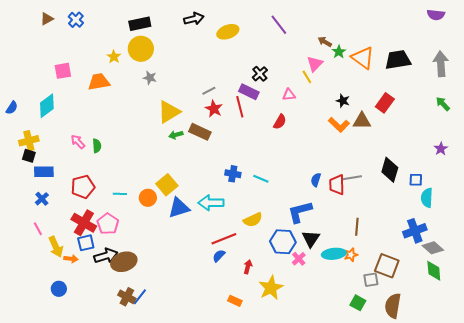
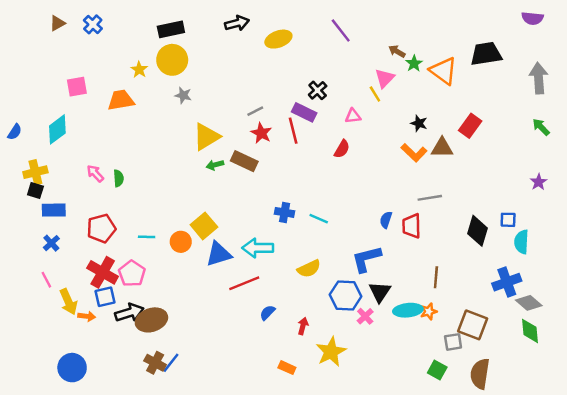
black trapezoid: (398, 60) -> (486, 54), moved
black diamond: (390, 170) -> (477, 231), moved
gray line: (352, 178) -> (430, 198), moved
red line: (224, 239) -> (244, 283), moved
blue circle: (59, 289) -> (72, 368), moved, size x1.5

